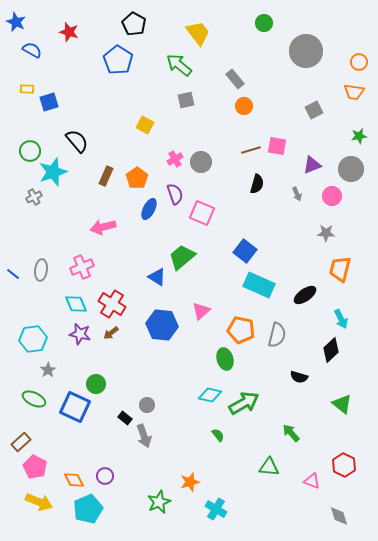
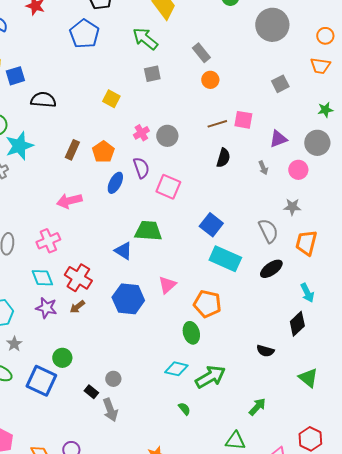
black semicircle: (77, 141) -> (43, 100), moved, turned -45
green trapezoid: (182, 257) -> (148, 231), turned 44
gray semicircle: (277, 335) -> (268, 231), moved, turned -40
green arrow: (291, 433) -> (257, 407), turned 84

